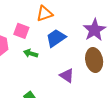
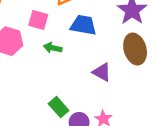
blue trapezoid: (56, 38) -> (83, 25), turned 50

